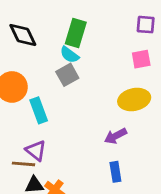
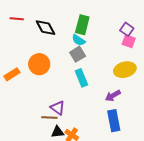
purple square: (146, 25) -> (127, 29), moved, turned 32
pink square: (141, 59) -> (129, 41), turned 32
cyan rectangle: (39, 110) -> (81, 78), moved
blue rectangle: (115, 172) -> (114, 121), size x1.5

